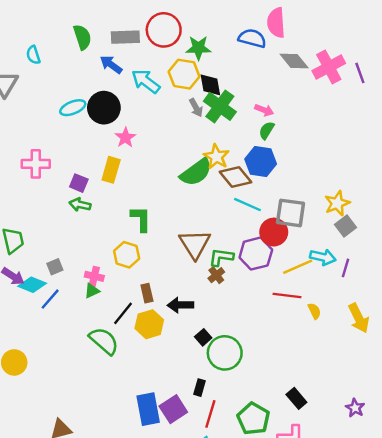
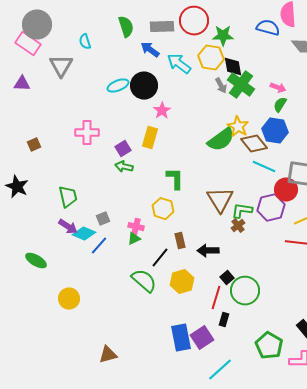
purple square: (79, 183) -> (123, 149), turned 35
yellow hexagon: (149, 324) -> (182, 282), moved
red line: (210, 414) -> (216, 298), moved

